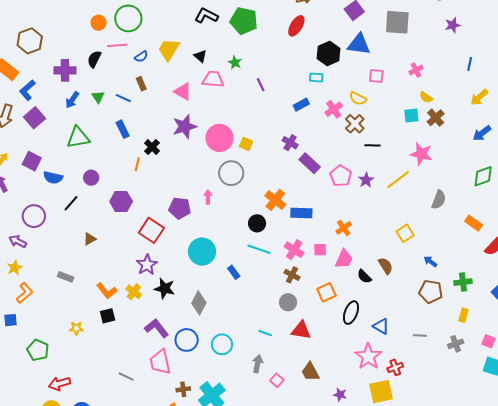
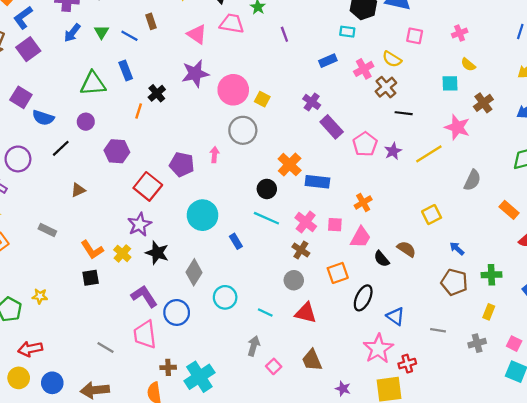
brown cross: (436, 118) -> (483, 103), moved
green triangle: (78, 138) -> (93, 84), moved
brown semicircle: (386, 266) -> (406, 249), turned -30
yellow star: (76, 328) -> (40, 296), moved
cyan circle: (222, 344) -> (225, 297), moved

